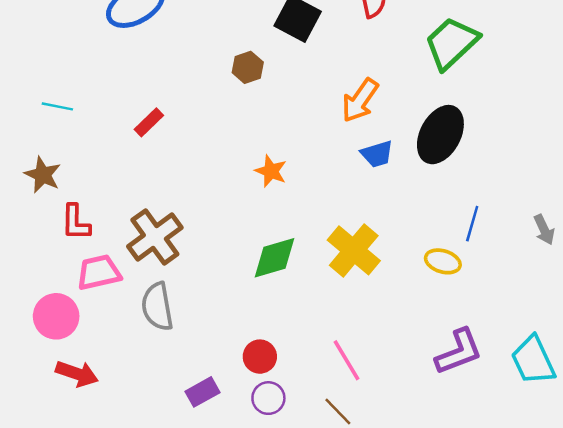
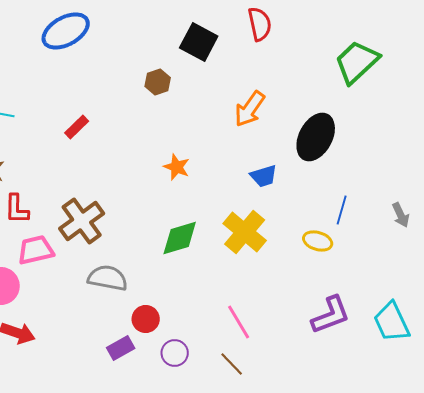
green trapezoid: (451, 43) -> (357, 62), moved
blue trapezoid: (377, 154) -> (264, 176), moved
gray semicircle: (157, 307) -> (108, 278), moved, turned 111
red circle: (260, 357) -> (146, 319), moved

